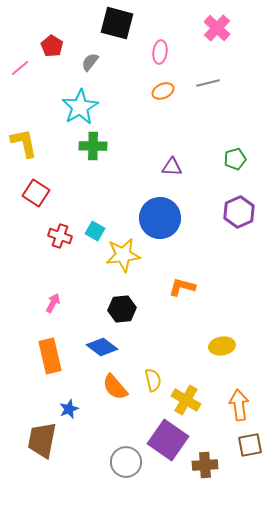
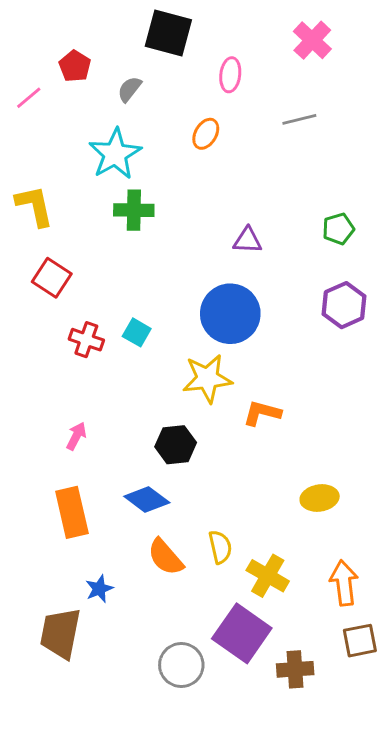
orange ellipse: (163, 91) -> (206, 134), moved, turned -35
yellow star: (123, 255) -> (207, 379), moved

